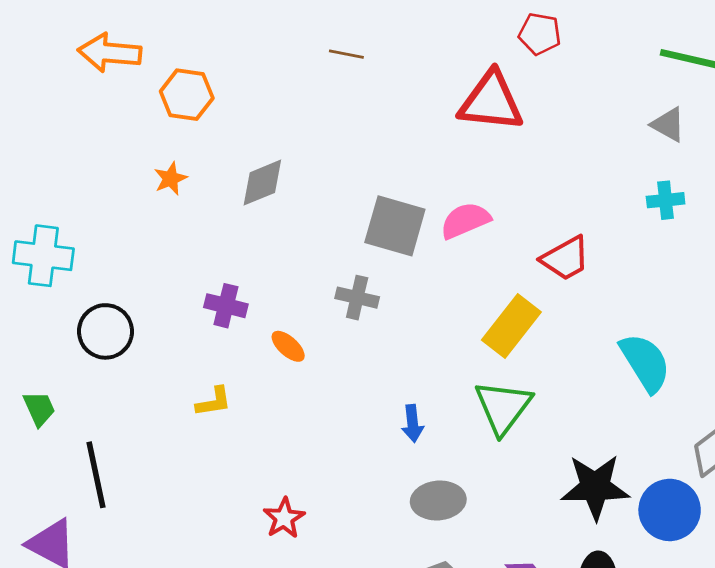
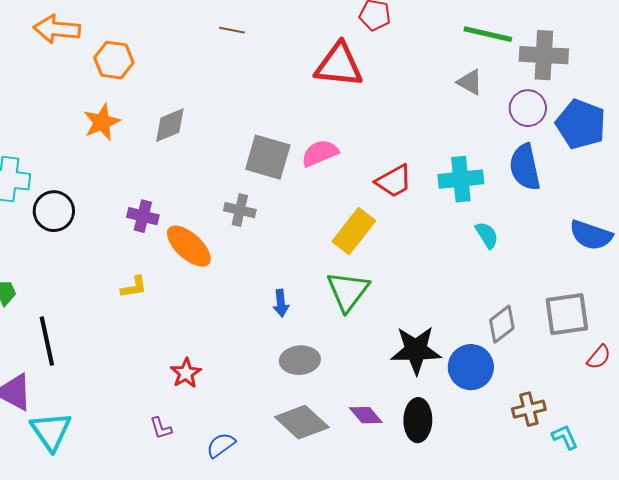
orange star: (170, 179) -> (102, 122), size x1.5
cyan cross: (666, 200) -> (461, 179), moved, size x1.6
black circle: (106, 331) -> (54, 211), moved
orange ellipse: (288, 346) -> (189, 246), size x1.8
cyan semicircle: (645, 363) -> (487, 235), moved, size x0.6

